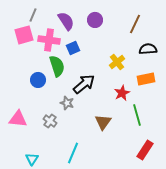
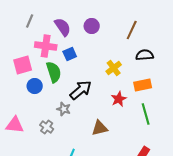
pink square: (24, 35) -> (23, 65), moved
green line: (137, 115) -> (146, 114), moved
brown triangle: (103, 122) -> (100, 128), turned 42

